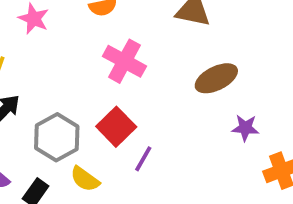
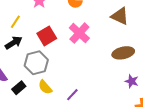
red square: (116, 127) -> (47, 36), moved
purple line: (143, 159) -> (72, 95), moved

